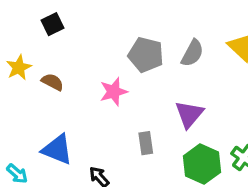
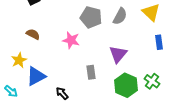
yellow star: (19, 68) -> (19, 60), moved
pink star: (114, 92) -> (71, 40), turned 30
blue triangle: (57, 150) -> (36, 76), turned -50

